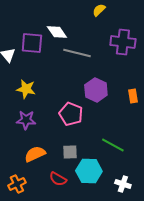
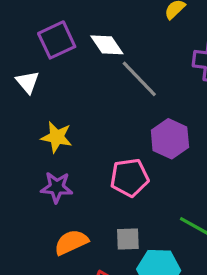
purple square: (32, 43) -> (57, 40), moved, turned -30
gray line: (77, 53) -> (139, 79), turned 32
pink pentagon: (71, 114) -> (129, 178), turned -30

